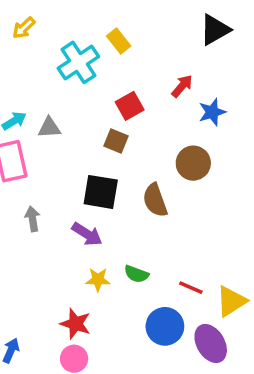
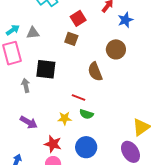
black square: (101, 192) -> (46, 69), moved
purple arrow: (87, 234) -> (29, 122), moved
red line: (191, 288) -> (78, 98), moved
blue circle: (165, 326) -> (86, 147), moved

